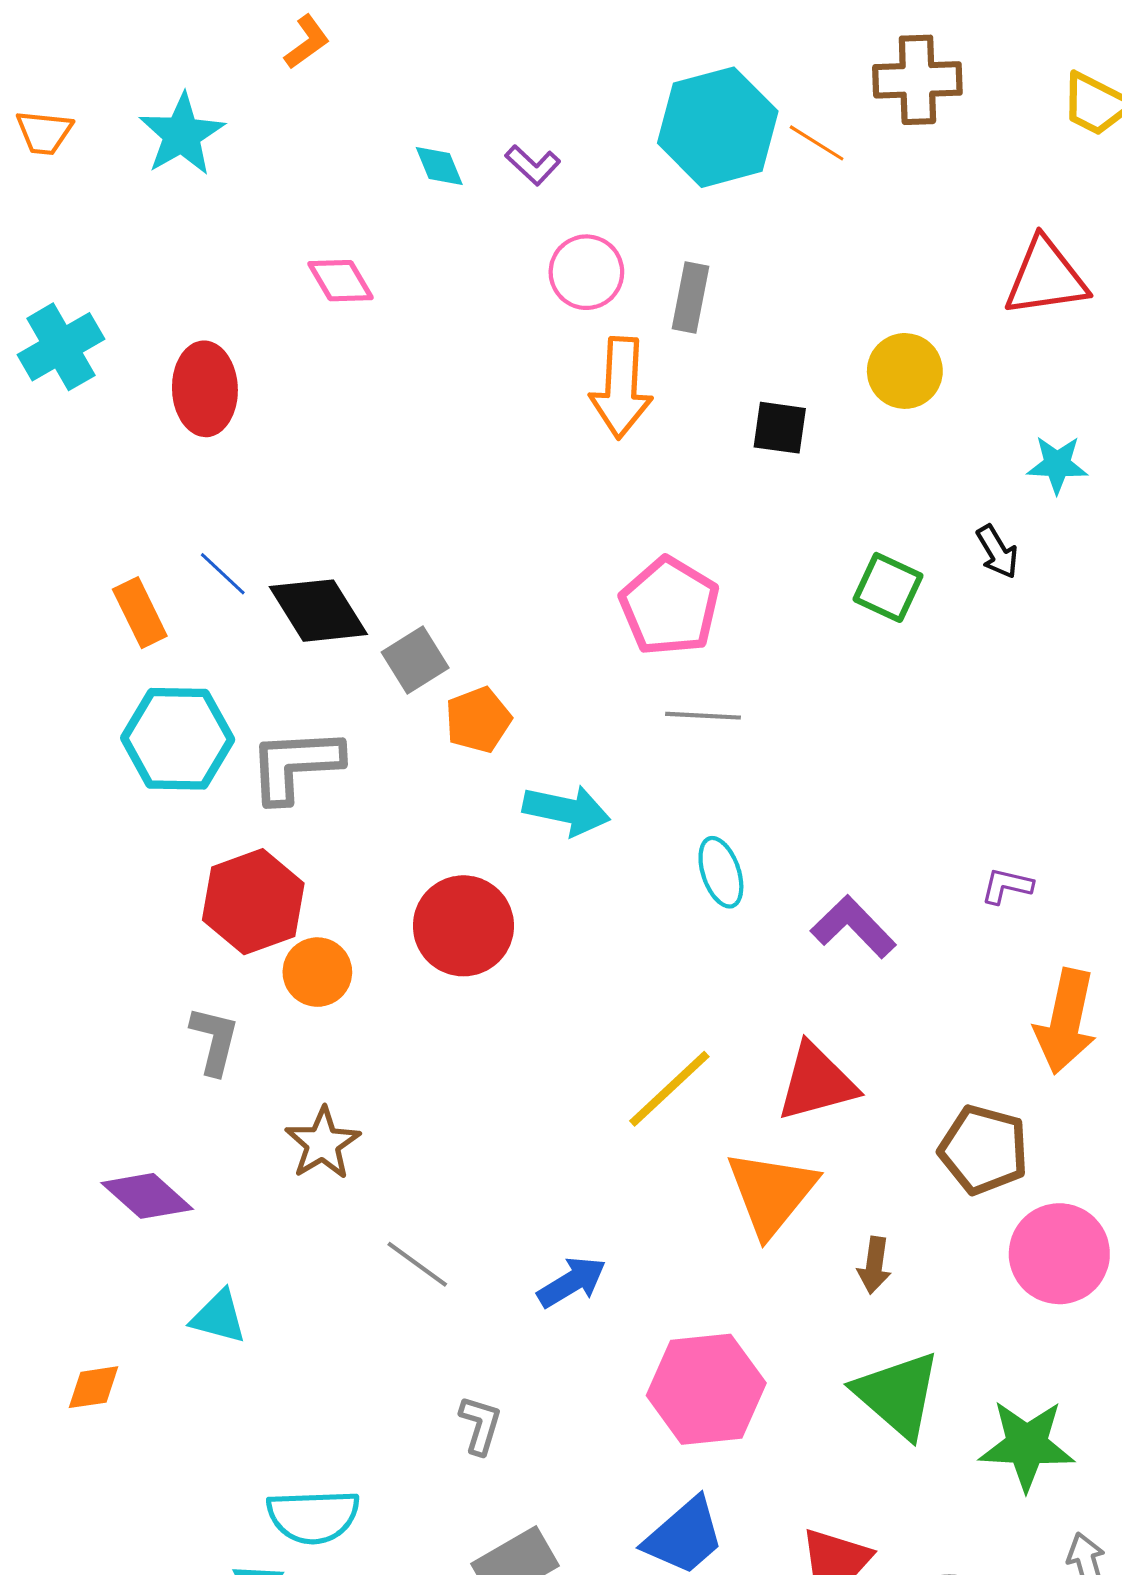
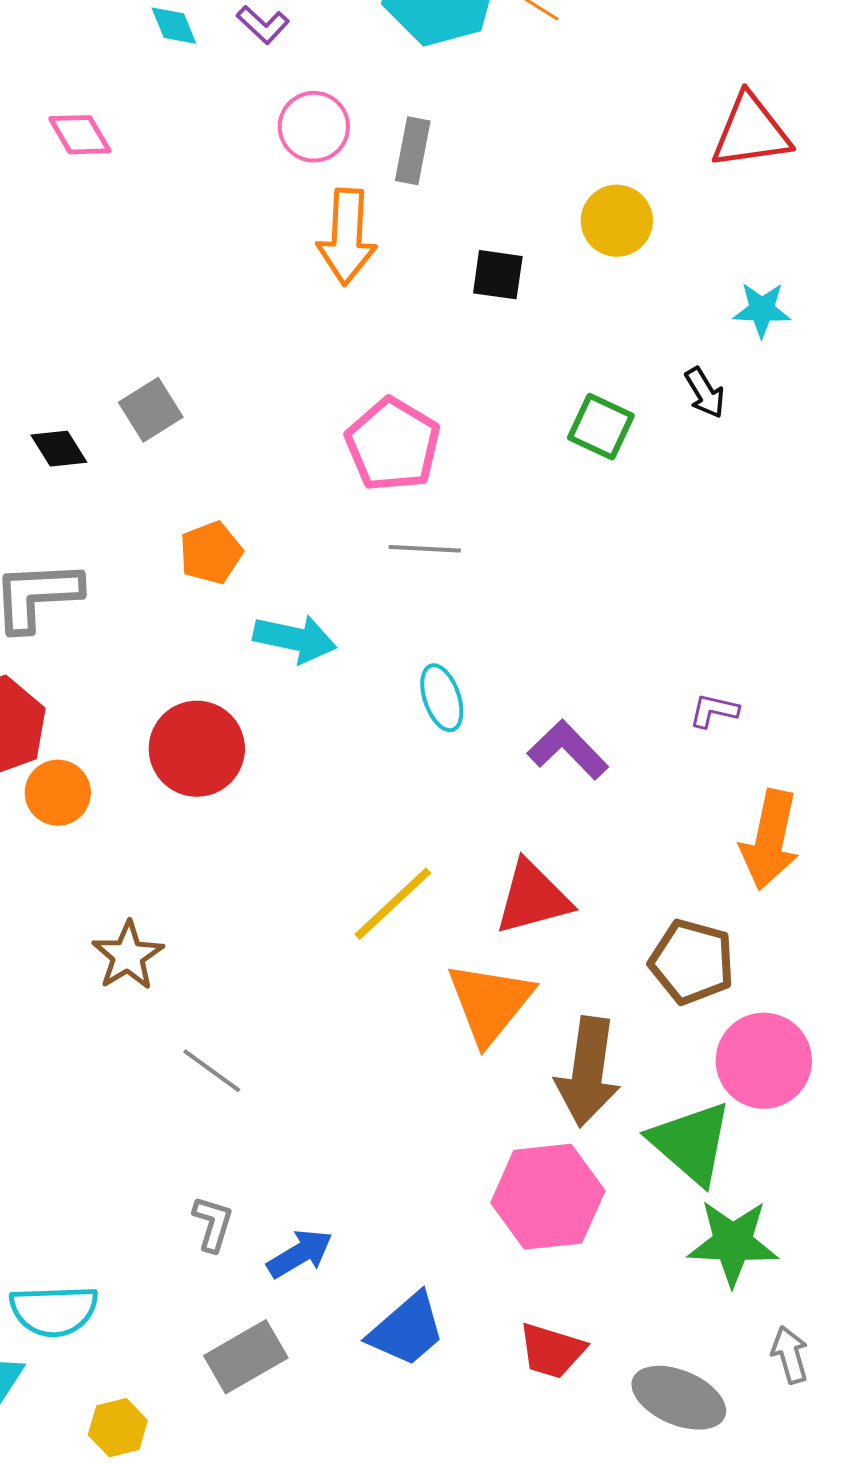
black diamond: (318, 611) -> (59, 449), size x0.6
gray square: (415, 660) -> (151, 410), moved
brown star: (323, 1143) -> (128, 956), moved
gray line: (417, 1264) -> (212, 1071), moved
brown arrow: (874, 1265) -> (588, 1072), size x2.0
blue arrow: (572, 1282) -> (300, 1254), moved
pink hexagon: (706, 1389) -> (548, 1197), moved
green triangle: (897, 1395) -> (691, 1143), moved

